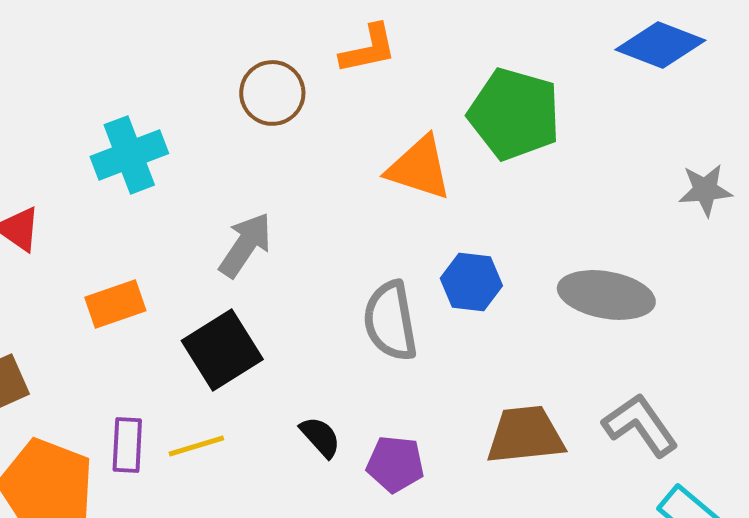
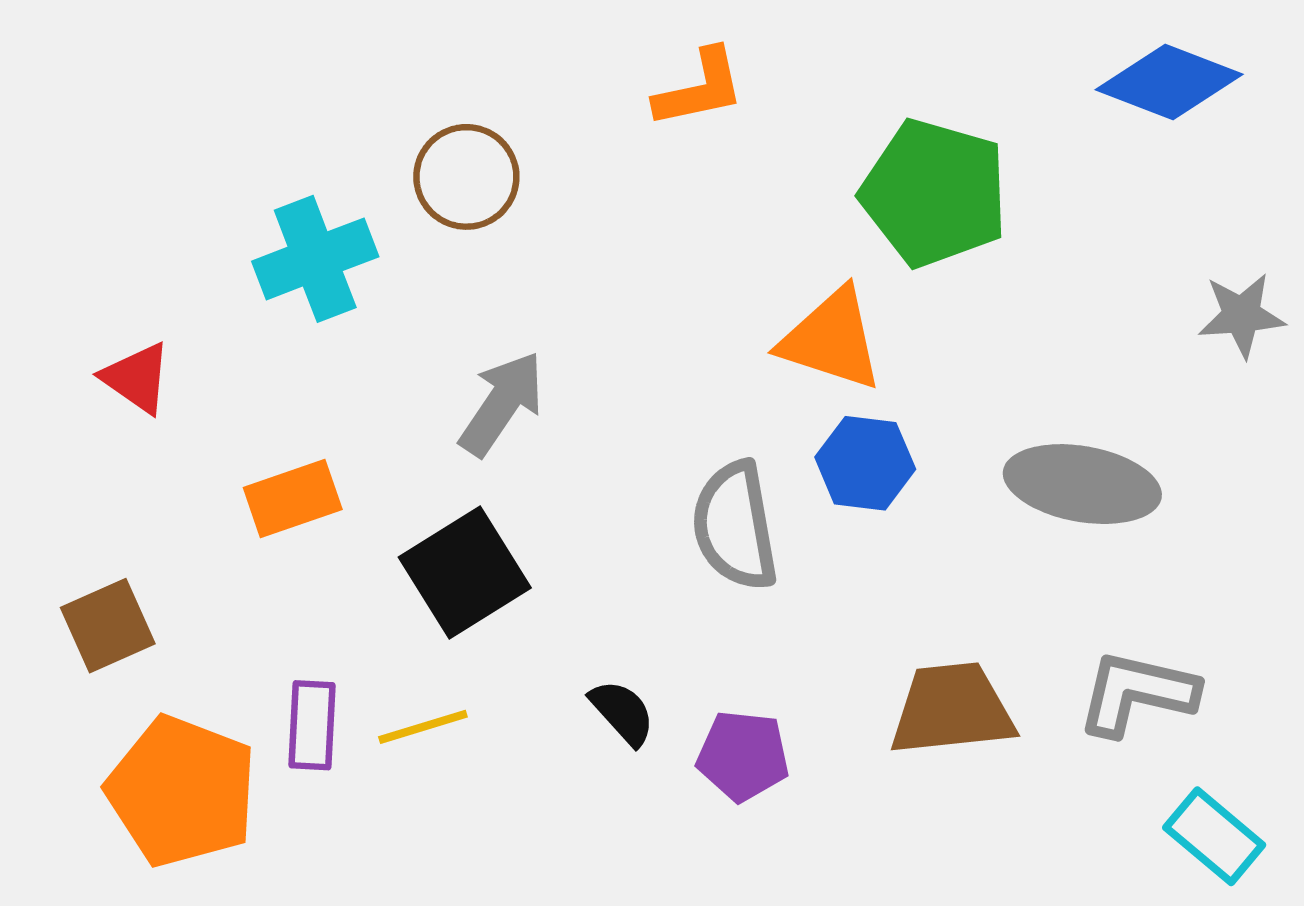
brown circle: (272, 93) -> (466, 177), moved
orange triangle: (419, 168) -> (831, 339), moved
gray L-shape: (640, 425) -> (1137, 693), turned -42

